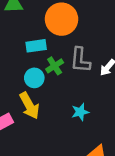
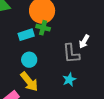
gray L-shape: (80, 60) -> (71, 54), moved
green cross: (55, 66) -> (43, 28), moved, turned -32

